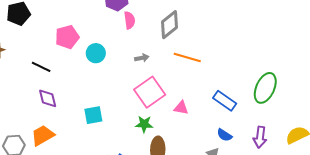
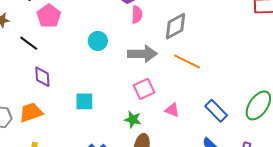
pink pentagon: (67, 37) -> (49, 16), moved, turned -30
gray arrow: (142, 58) -> (142, 54), size x2.0
black line: (41, 67) -> (29, 43), moved
pink square: (150, 92) -> (144, 89), size x0.7

